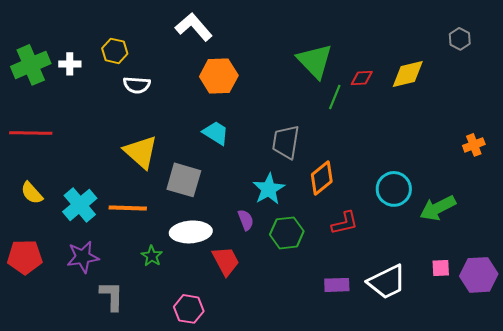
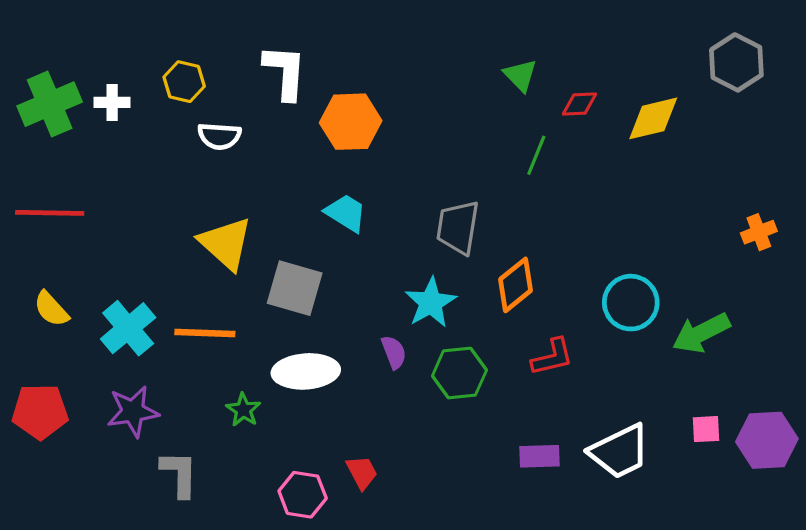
white L-shape: (194, 27) -> (285, 72), moved, turned 45
gray hexagon: (460, 39) -> (736, 62), size x1.6
green triangle: (315, 61) -> (520, 75), moved, size x0.6
red diamond: (362, 78) -> (580, 104), moved
red trapezoid: (226, 261) -> (362, 472), moved, size x0.7

